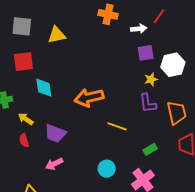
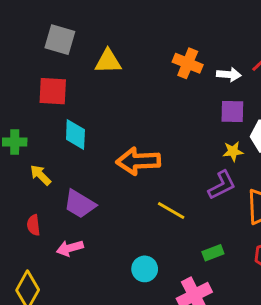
orange cross: (108, 14) -> (188, 63), moved
purple L-shape: (148, 103) -> (222, 185), turned -120
red semicircle: (24, 140) -> (33, 225), moved

